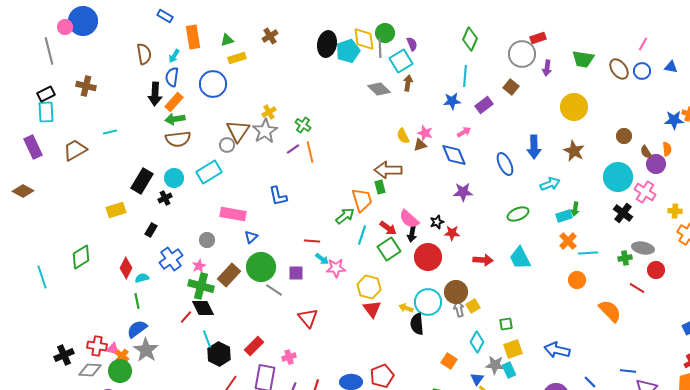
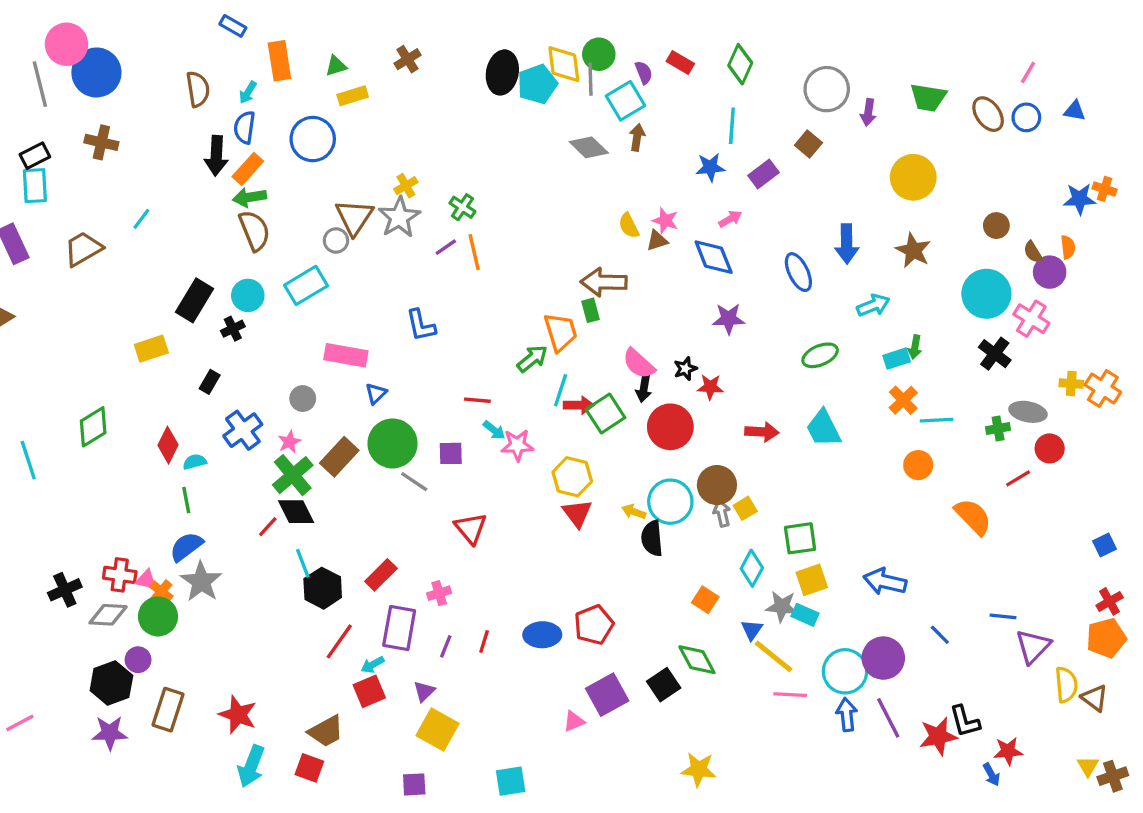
blue circle: (83, 21) -> (96, 72), moved
pink circle: (65, 27) -> (66, 44), size x1.6
red rectangle: (538, 38) -> (680, 63), moved, turned 49
cyan line: (110, 132) -> (141, 219), turned -40
brown semicircle: (178, 139) -> (254, 231), turned -105
yellow cross: (675, 211) -> (1071, 384), moved
red arrow: (388, 228) -> (579, 405), moved, turned -36
green cross: (201, 286) -> (293, 475), turned 35
red line: (637, 288) -> (1018, 478), turned -63
green square: (506, 324) -> (800, 538), size x1.5
cyan rectangle: (509, 370) -> (805, 615), turned -42

